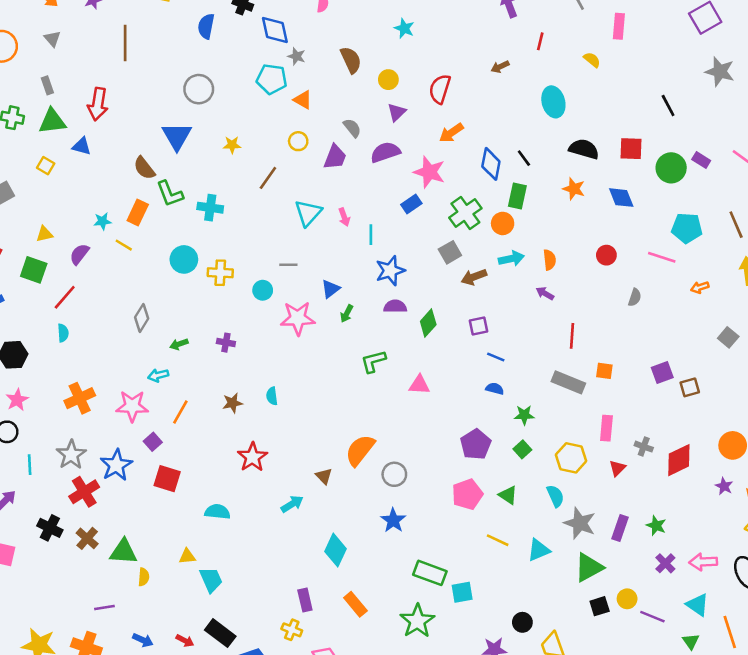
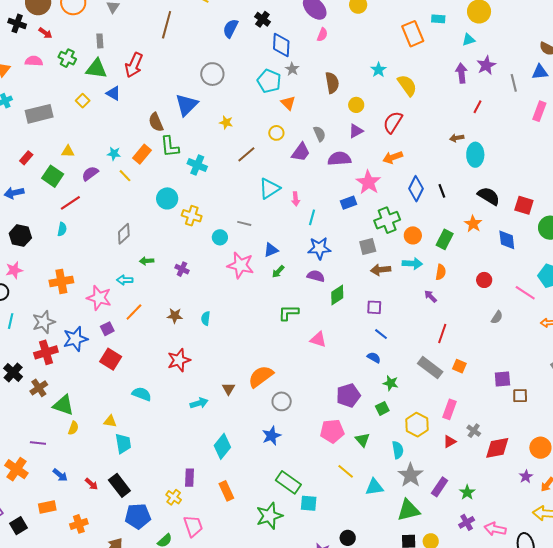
yellow semicircle: (592, 60) -> (407, 85), moved, size x1.6
brown arrow: (500, 67) -> (457, 138), moved
green rectangle: (517, 196) -> (445, 239), moved

